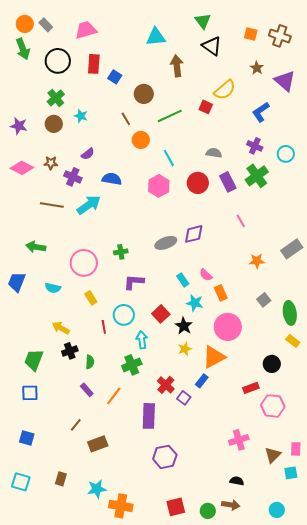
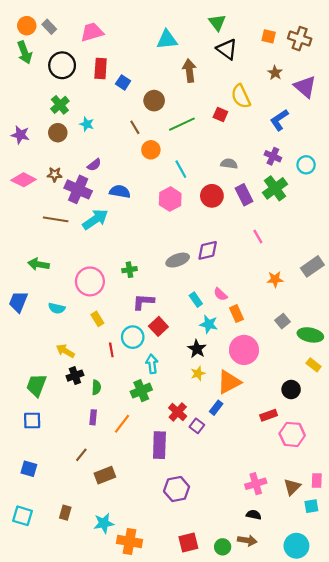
yellow semicircle: (225, 90) -> (241, 96), turned 105
purple cross: (73, 177) -> (78, 189), size x1.4
green ellipse: (290, 313) -> (310, 335), turned -70
red square: (161, 314) -> (158, 326), moved
purple rectangle: (87, 390) -> (93, 417), turned 48
pink cross: (239, 440) -> (256, 484), moved
cyan circle: (277, 510) -> (296, 546), size x1.5

